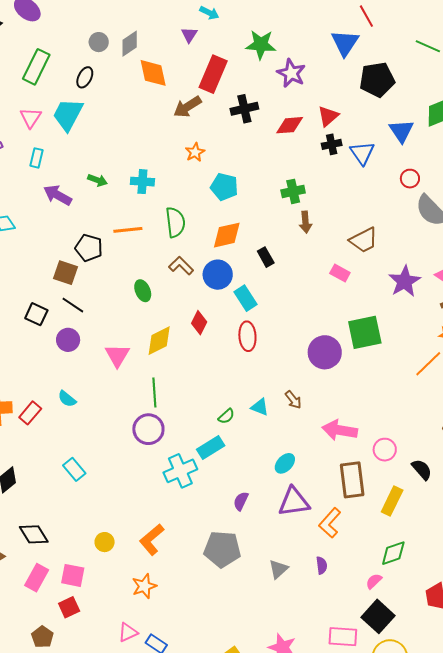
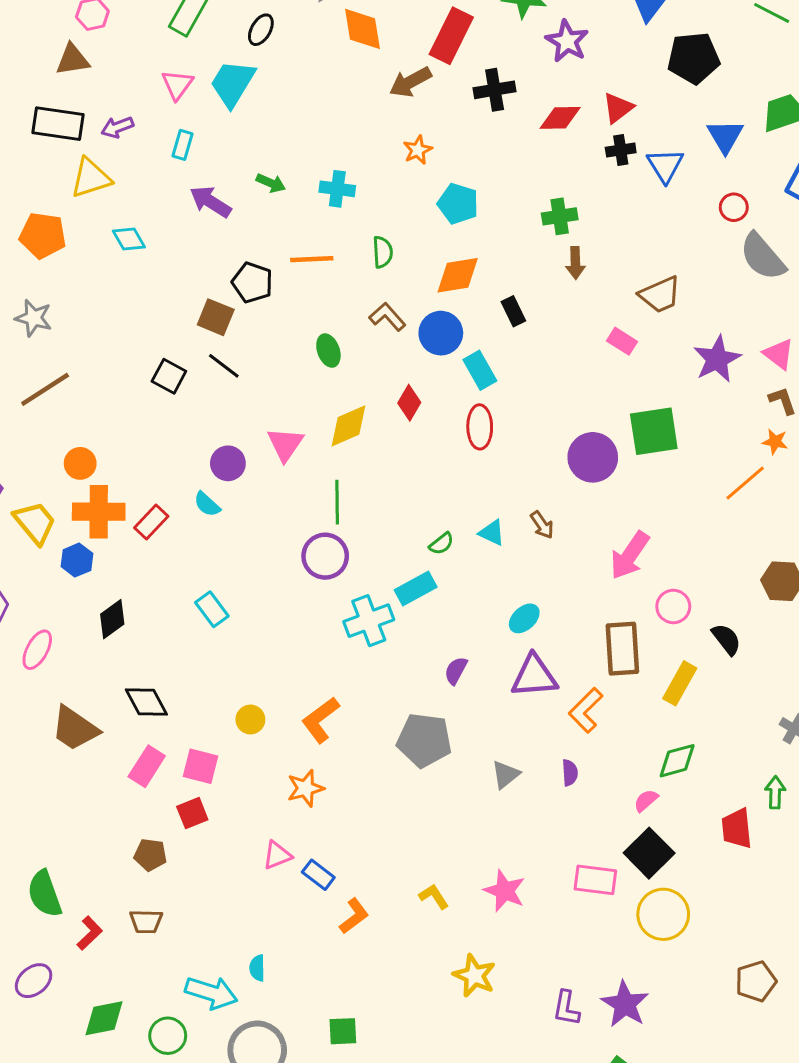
green semicircle: (175, 222) -> (383, 252), size x0.7
purple circle: (68, 340) -> (228, 463), moved
pink arrow: (340, 430) -> (630, 555), moved, turned -68
brown pentagon: (42, 637) -> (150, 855), turned -30

